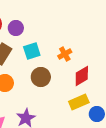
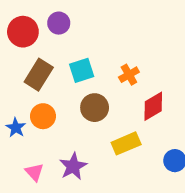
purple circle: (16, 28) -> (59, 23), moved
yellow rectangle: (79, 102) -> (126, 143), moved

